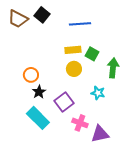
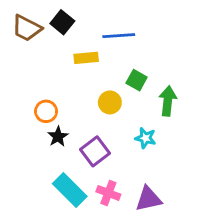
yellow rectangle: (73, 50) -> (86, 58), moved
cyan rectangle: (38, 118) -> (70, 190), moved
pink cross: (80, 123) -> (108, 193), moved

